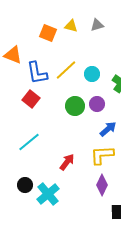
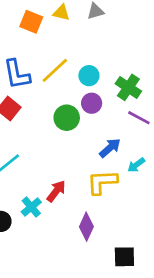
purple circle: (97, 104) -> (92, 103), moved
purple diamond: (102, 185) -> (86, 227), moved
cyan cross: (48, 194) -> (31, 207), moved, size x0.7

